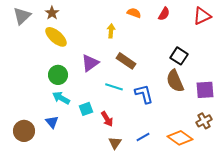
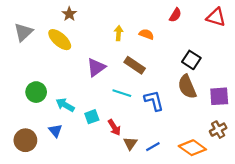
brown star: (52, 13) -> (69, 14), moved
orange semicircle: (134, 13) -> (146, 34), moved
gray triangle: (22, 16) -> (23, 32), moved
red triangle: (202, 16) -> (216, 17), turned 42
green circle: (58, 75) -> (36, 92), moved
brown triangle: (115, 143) -> (130, 143), moved

